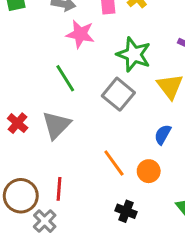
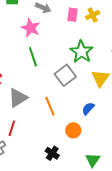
pink star: (80, 34) -> (31, 28), moved
gray triangle: (56, 125) -> (18, 98), moved
orange line: (114, 163) -> (50, 106), moved

